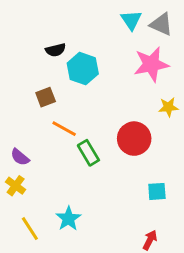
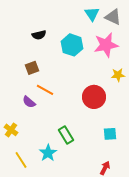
cyan hexagon: (83, 69) -> (72, 45), moved
green rectangle: (88, 153) -> (66, 135), moved
purple semicircle: (20, 157) -> (29, 102), moved

